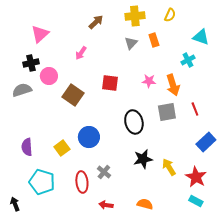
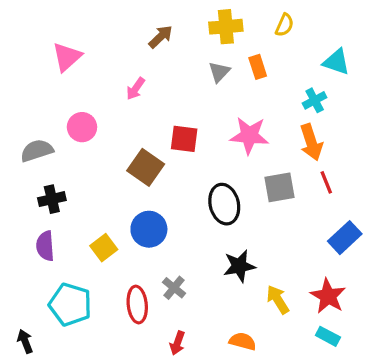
black cross: (31, 63) -> (52, 199), moved
pink star: (149, 81) -> (249, 135), size x1.6
orange arrow: (173, 85) -> (311, 142), moved
brown square: (73, 95) -> (146, 167), moved
yellow arrow: (169, 167) -> (278, 299), moved
red arrow: (106, 205) -> (177, 343), turned -80

